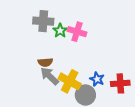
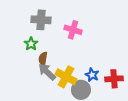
green star: (60, 31) -> (31, 44), moved
brown semicircle: (45, 62) -> (43, 59), turned 104

